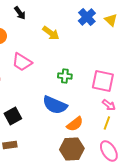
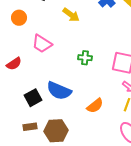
blue semicircle: (55, 105) -> (59, 91), moved
brown hexagon: (72, 149) -> (56, 131), moved

